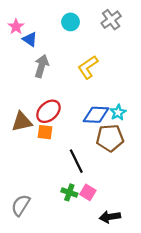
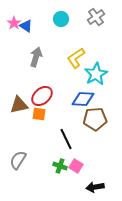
blue triangle: (30, 39) -> (26, 26), moved
cyan star: (118, 112) -> (96, 74), moved, size x1.6
gray semicircle: (21, 205) -> (18, 160), moved

